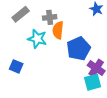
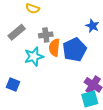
cyan star: (37, 39) -> (34, 57), turned -30
blue pentagon: (79, 49) -> (74, 50), moved

